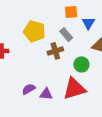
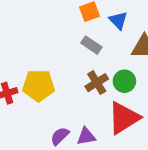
yellow pentagon: (34, 31) -> (38, 86), moved
brown cross: (55, 51) -> (97, 83), moved

